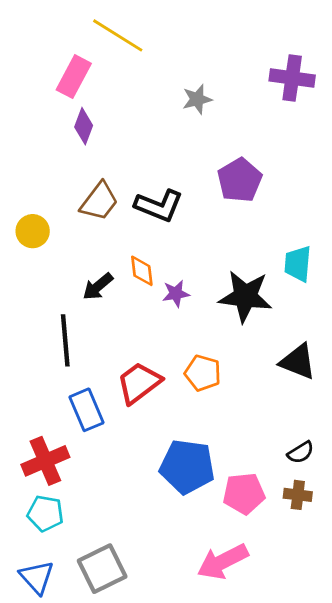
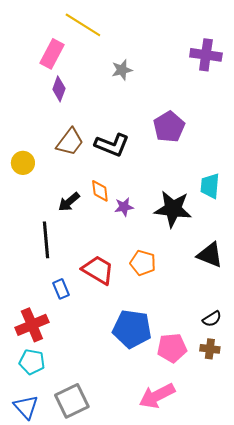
gray star: (197, 99) -> (122, 70), moved
red trapezoid: (139, 383) -> (98, 270), turned 68
blue rectangle: (87, 410) -> (61, 289), size x0.7

